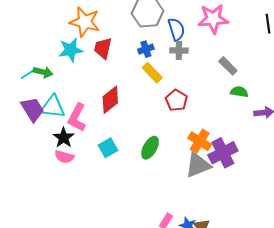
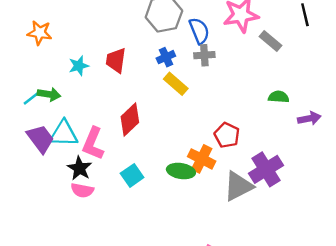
orange star: (85, 22) -> (40, 33), moved, size x0.7
cyan star: (71, 50) -> (79, 66), size x0.7
gray rectangle: (228, 66) -> (271, 41), moved
red pentagon: (176, 100) -> (227, 135), moved
orange cross: (200, 141) -> (202, 159), moved
green ellipse: (150, 148) -> (181, 171), turned 75

